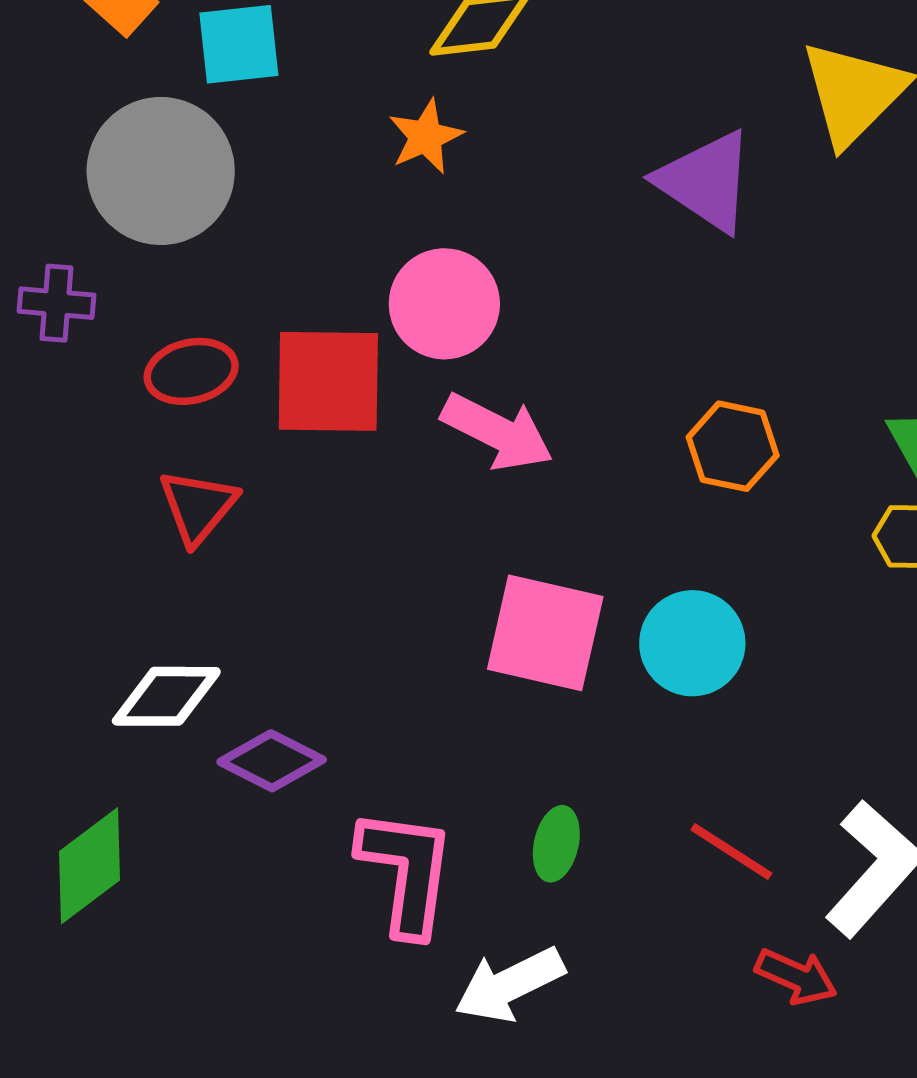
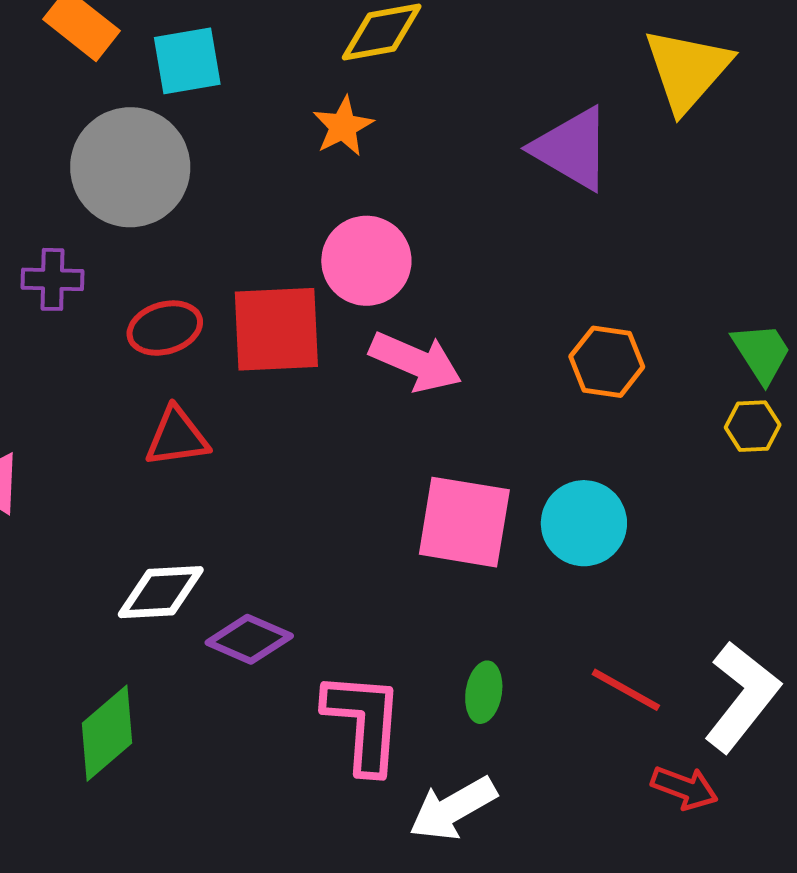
red triangle: (198, 507) -> (177, 437), turned 46

